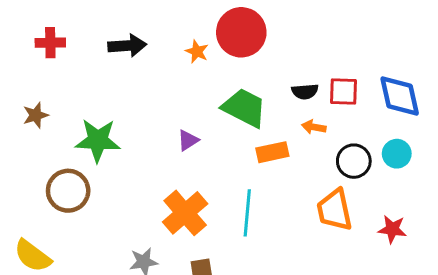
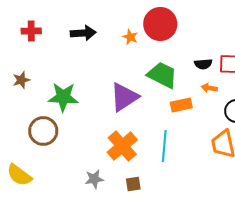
purple triangle: (188, 140) -> (124, 97), size x2.0

